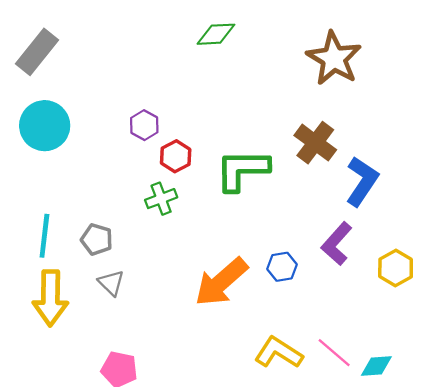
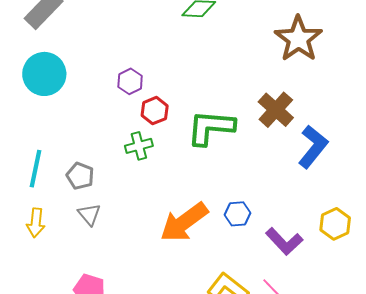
purple L-shape: (337, 244) -> (284, 241), moved, turned -90
yellow arrow: (50, 298) -> (36, 223), size x0.6

